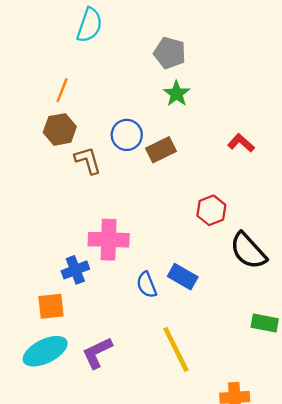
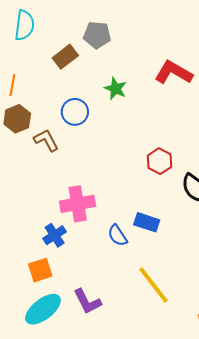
green star: (177, 94) -> (116, 89), moved
red L-shape: (241, 143) -> (174, 73), moved, size x1.6
brown rectangle: (161, 150) -> (65, 57), moved
purple L-shape: (97, 353) -> (87, 302), turned -80

